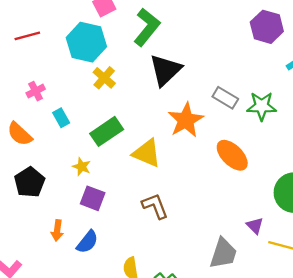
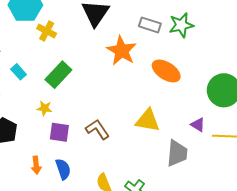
yellow triangle: (147, 153) -> (148, 120), moved
brown L-shape: (155, 206) -> (97, 129), moved
blue semicircle: (87, 242) -> (63, 169), turned -45

